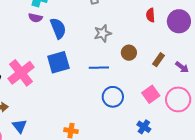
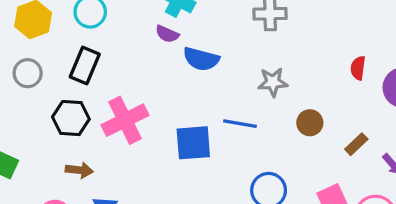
blue semicircle: (58, 28) -> (201, 59), turned 115
blue square: (58, 62) -> (193, 143), moved
blue line: (99, 68) -> (240, 124), moved

